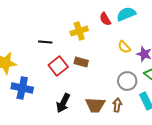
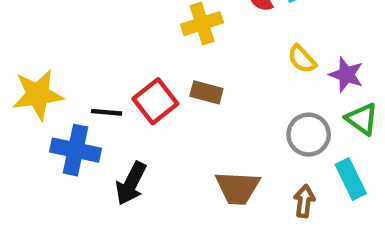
black line: (45, 42) -> (107, 112), moved
black arrow: (63, 103) -> (131, 183), moved
brown arrow: (117, 105) -> (304, 201), moved

